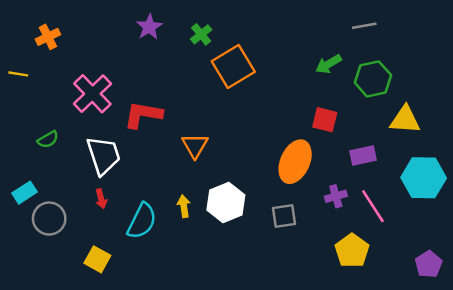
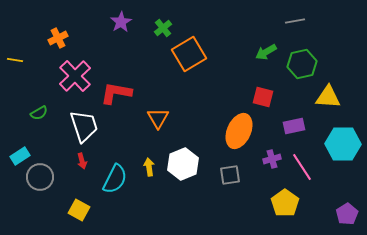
orange cross: (48, 37) -> (58, 38), moved

